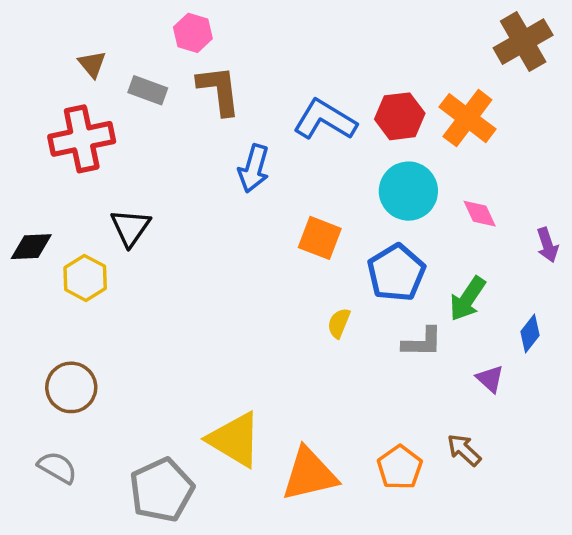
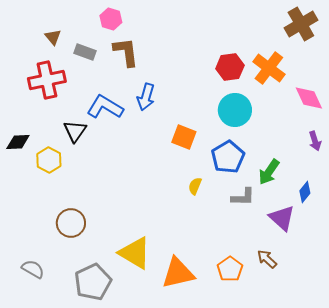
blue L-shape: (325, 120) -> (105, 107), moved
pink diamond: (480, 214) -> (309, 98), moved, size x1.4
purple triangle: (490, 379) -> (282, 218), size x1.6
brown circle: (71, 387) -> (71, 223), moved

